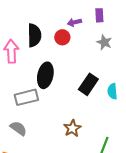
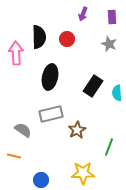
purple rectangle: (99, 15) -> (112, 17), moved
purple arrow: (74, 22) -> (83, 14), moved, turned -56
gray rectangle: (26, 97) -> (51, 114), moved

